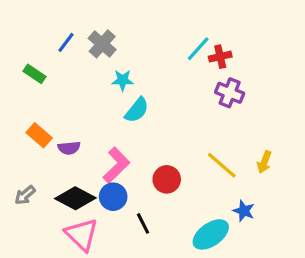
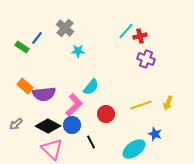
blue line: (66, 42) -> (37, 38), moved
cyan semicircle: (137, 110) -> (91, 87), moved
purple semicircle: (69, 148) -> (44, 94), size x1.6
yellow line: (222, 165) -> (141, 105), turned -60

